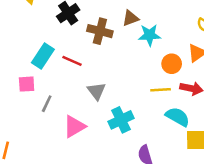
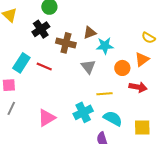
yellow line: (161, 90) -> (104, 94), moved
gray triangle: (96, 91) -> (88, 67), moved
gray line: (47, 104) -> (11, 108), moved
cyan semicircle: (178, 117) -> (113, 118), moved

